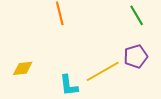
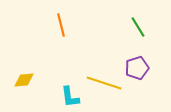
yellow line: (103, 71) -> (104, 83), turned 48

